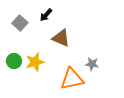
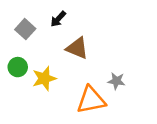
green circle: (14, 61) -> (18, 67), moved

